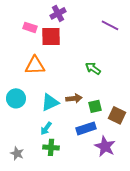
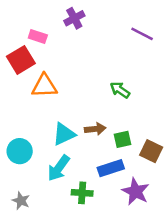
red square: (51, 36) -> (21, 60), moved, turned -30
cyan circle: (16, 98) -> (20, 151), moved
cyan arrow: (46, 128) -> (59, 168), size x1.5
green cross: (51, 147) -> (82, 193), moved

